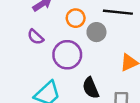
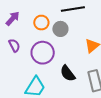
purple semicircle: (36, 37) -> (14, 45), turned -144

